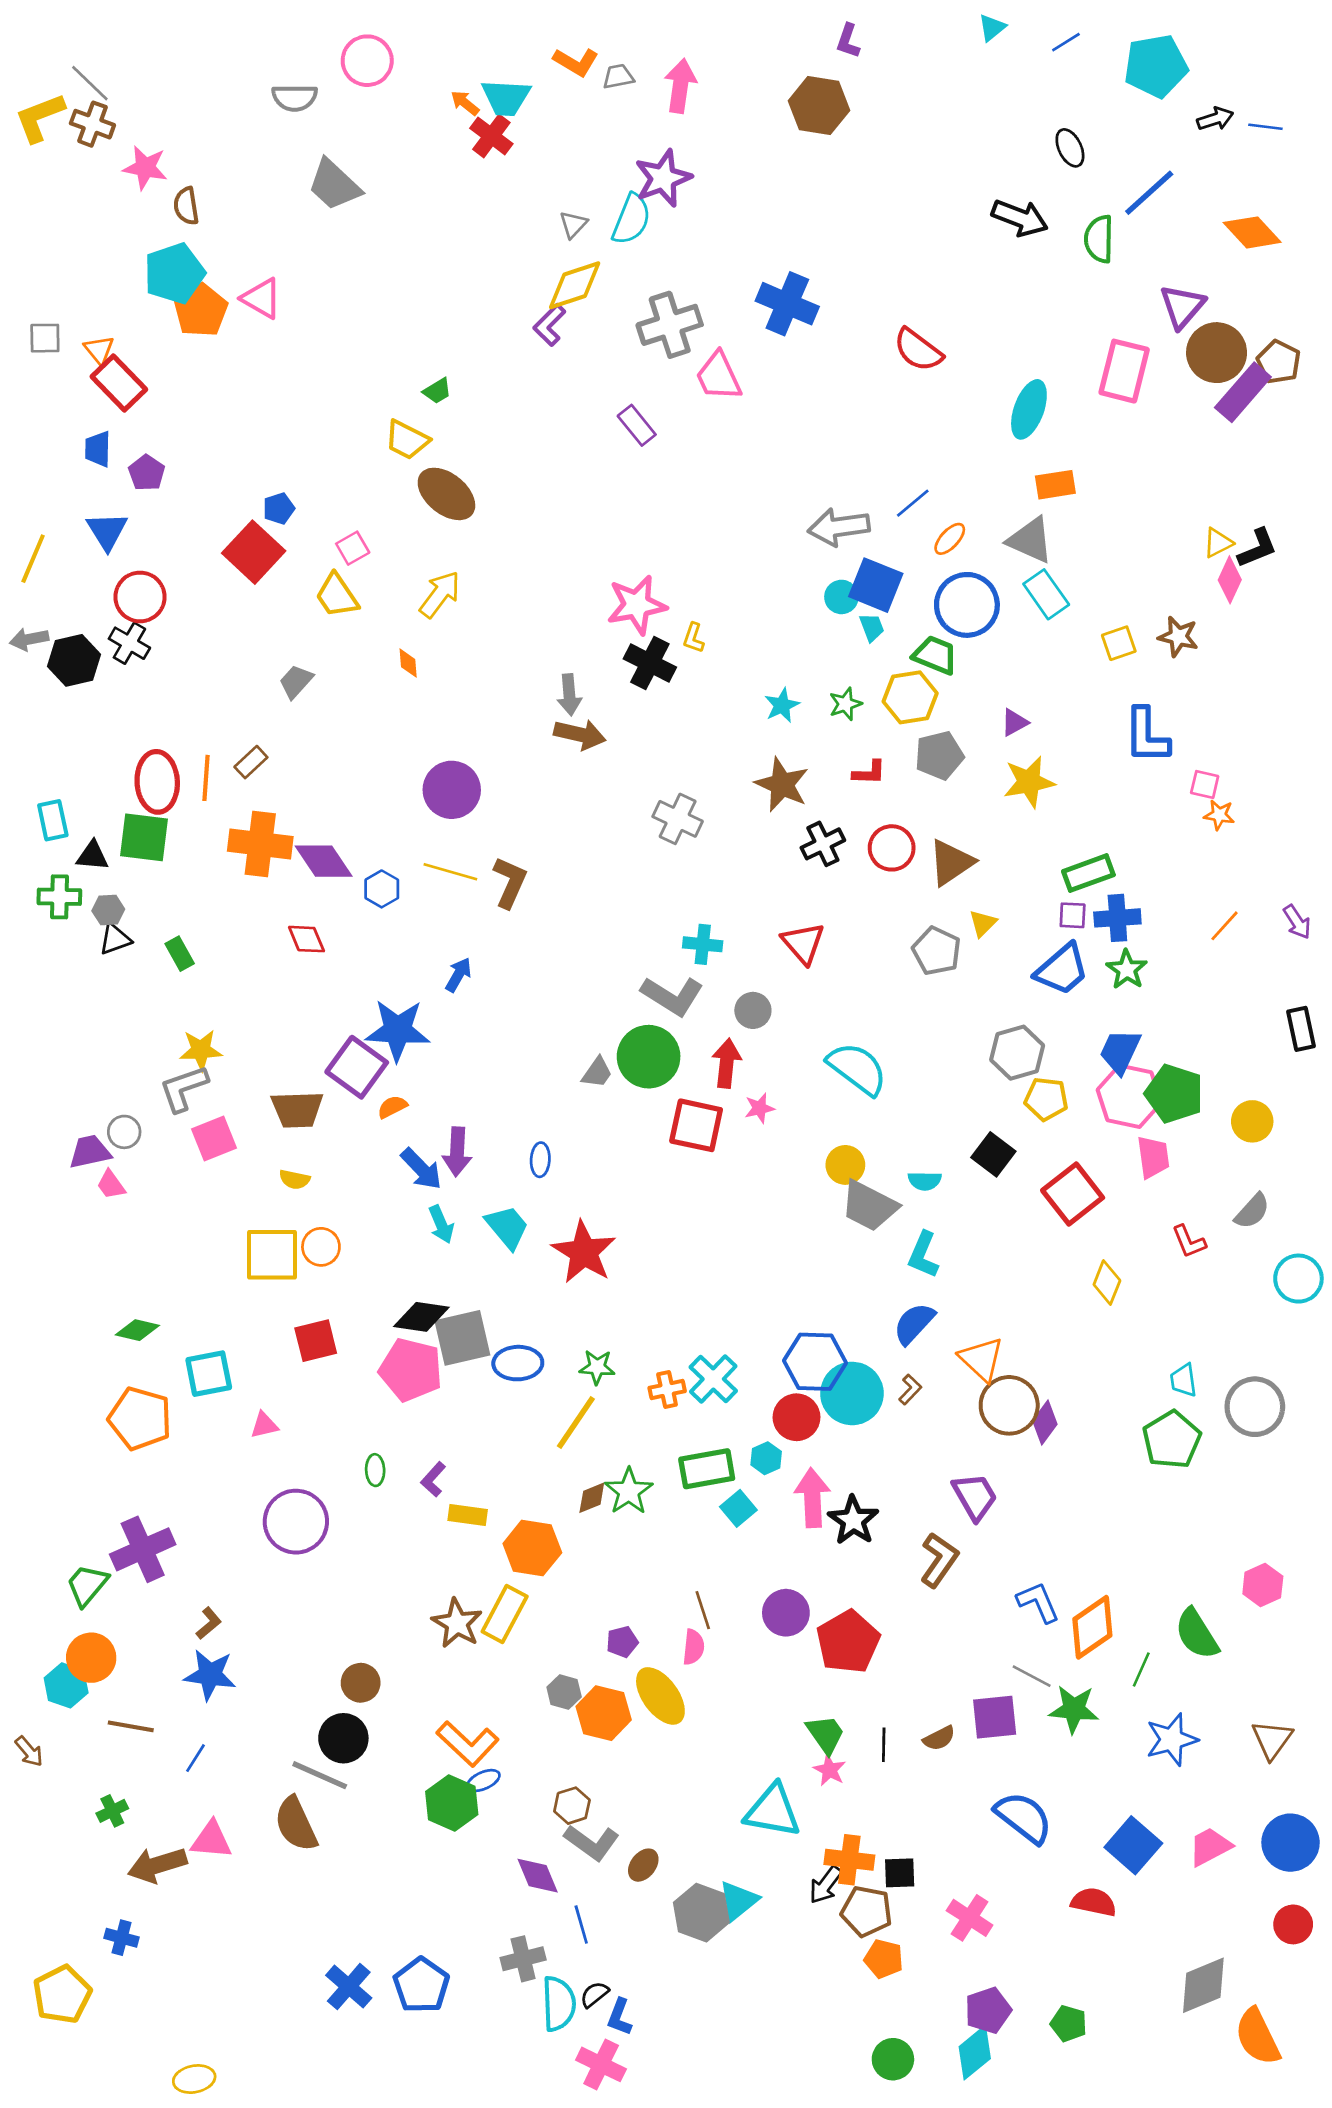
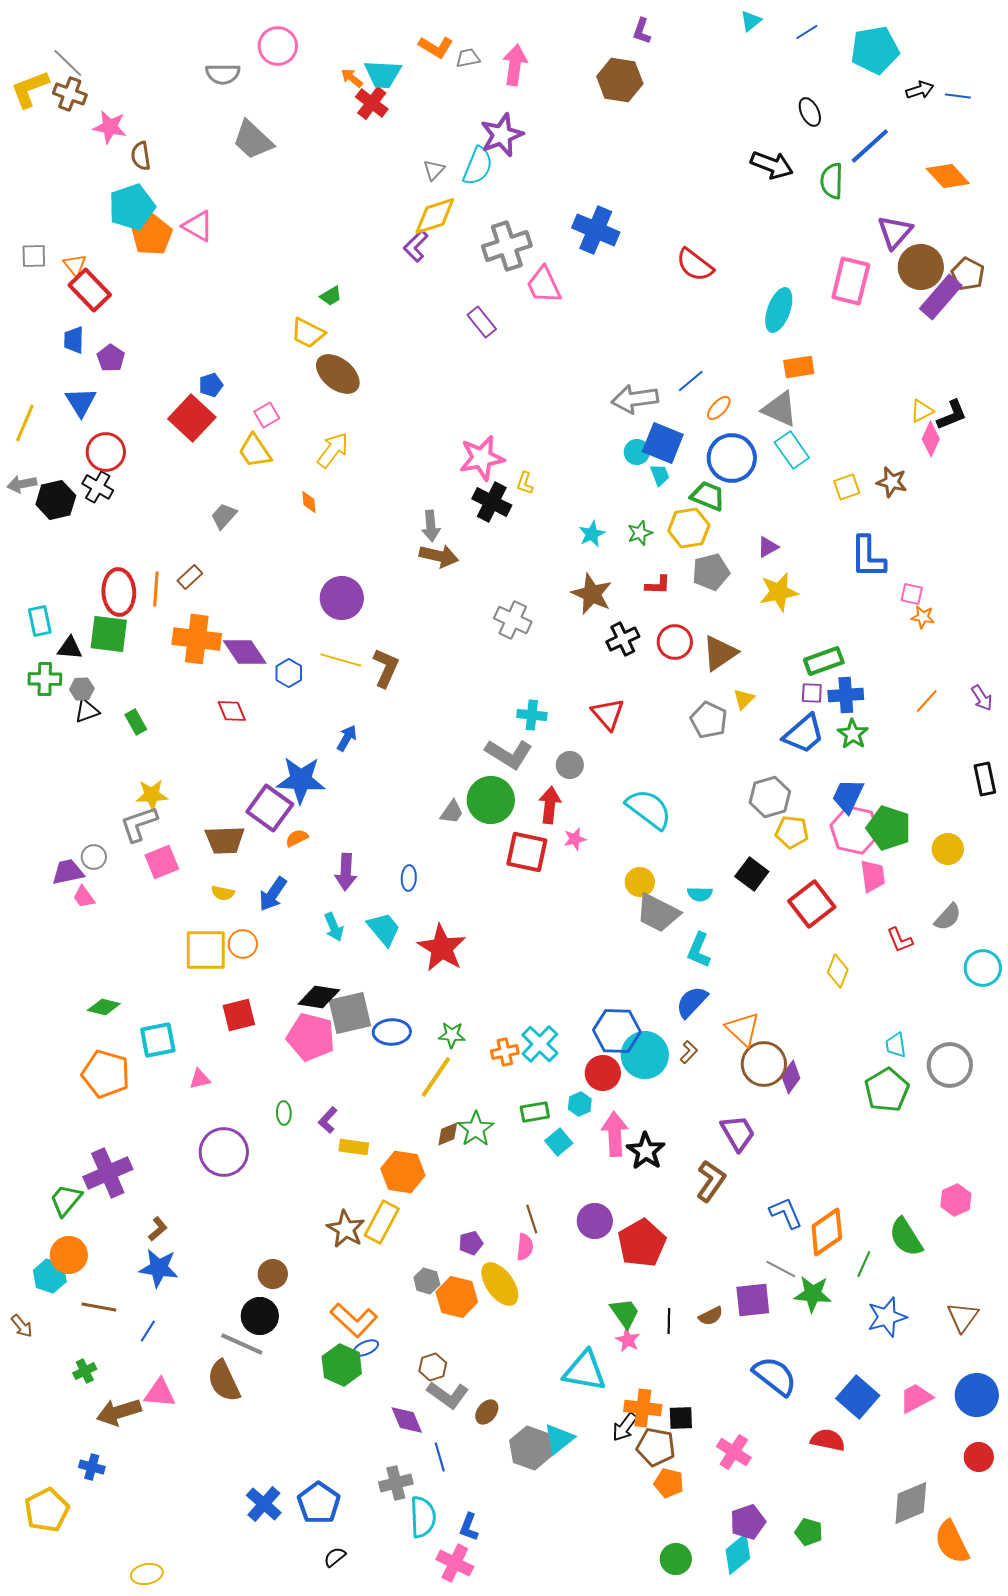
blue arrow: (421, 1169) -> (273, 894), moved, turned 78
green rectangle: (707, 1469) -> (535, 1112), size x0.7
black semicircle: (594, 1994) -> (335, 1557), moved

